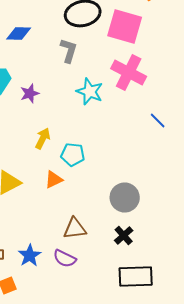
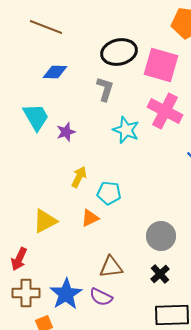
blue star: (30, 256) -> (66, 294), size x1.4

